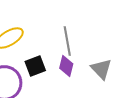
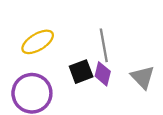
black square: (35, 66) -> (81, 72), moved

